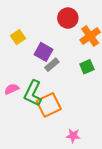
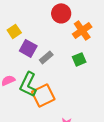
purple square: (43, 52) -> (28, 48), moved

